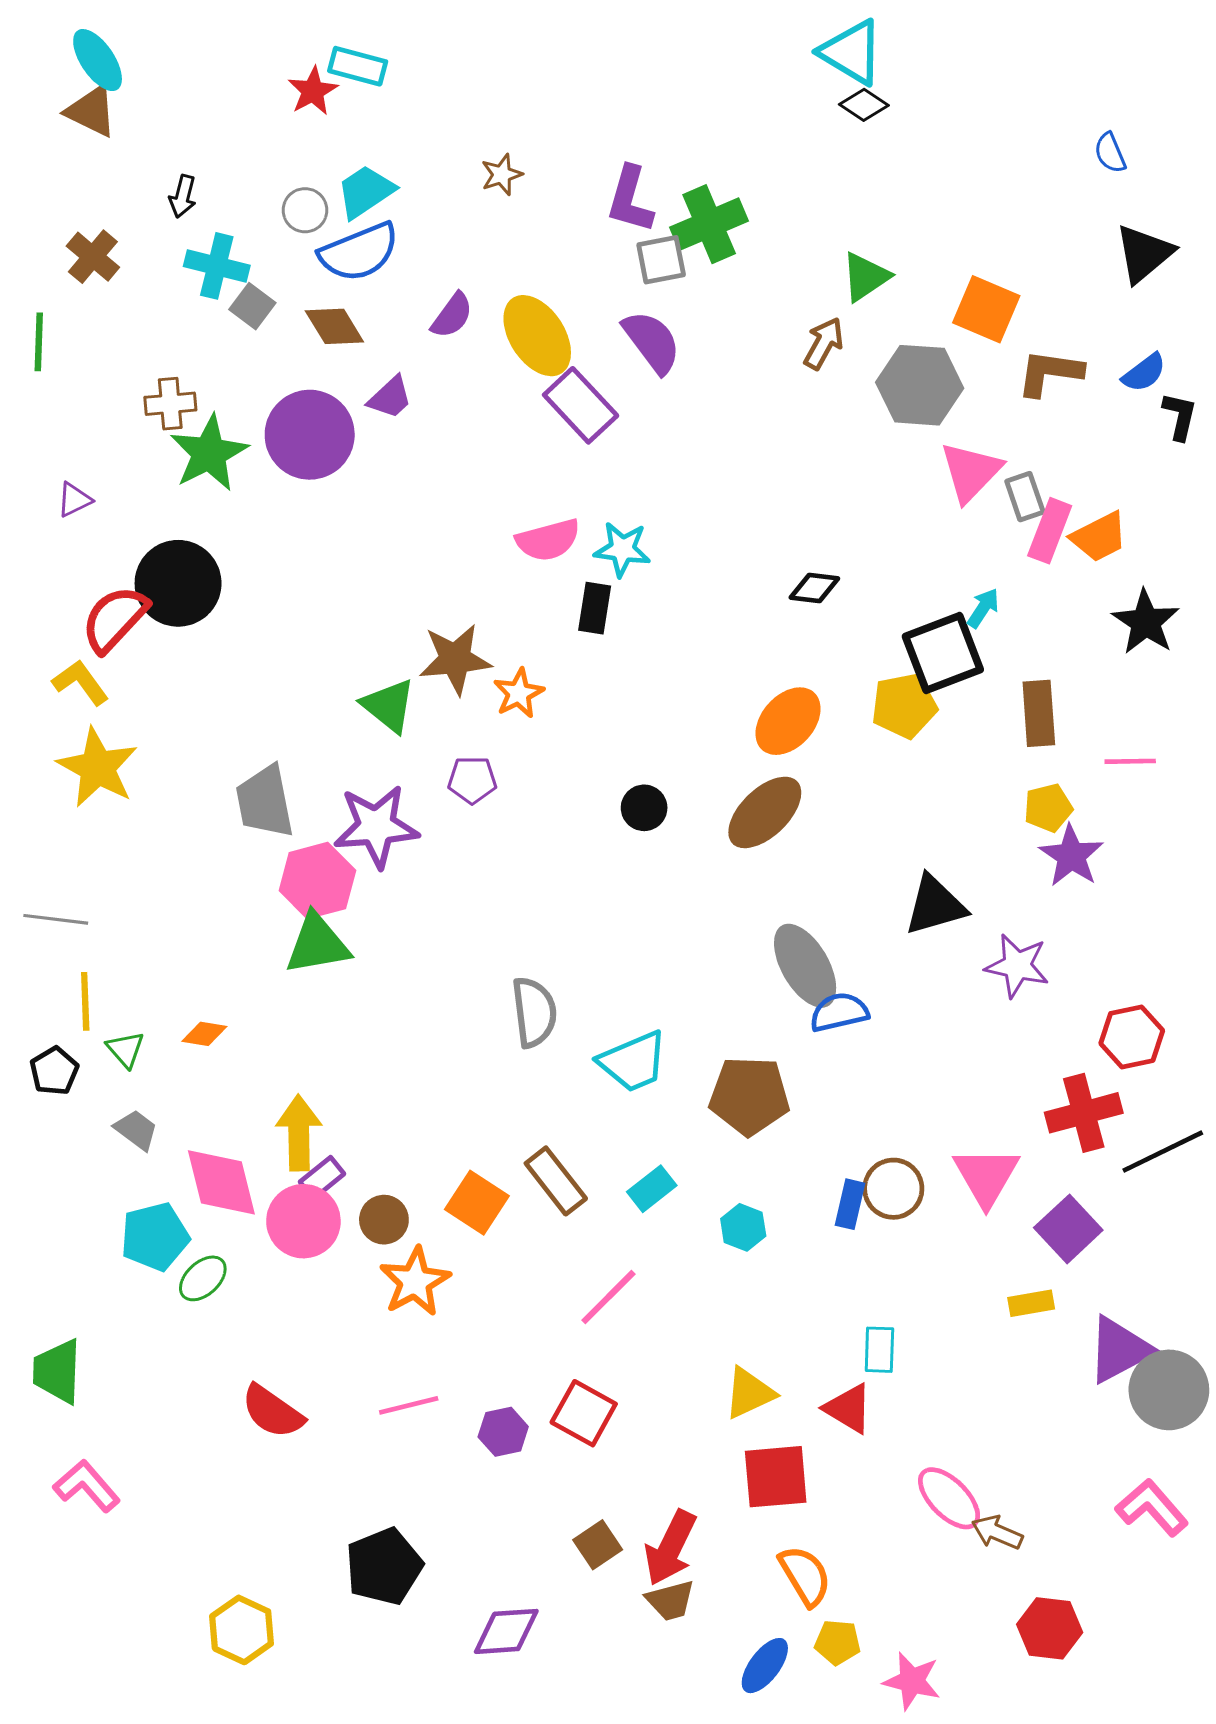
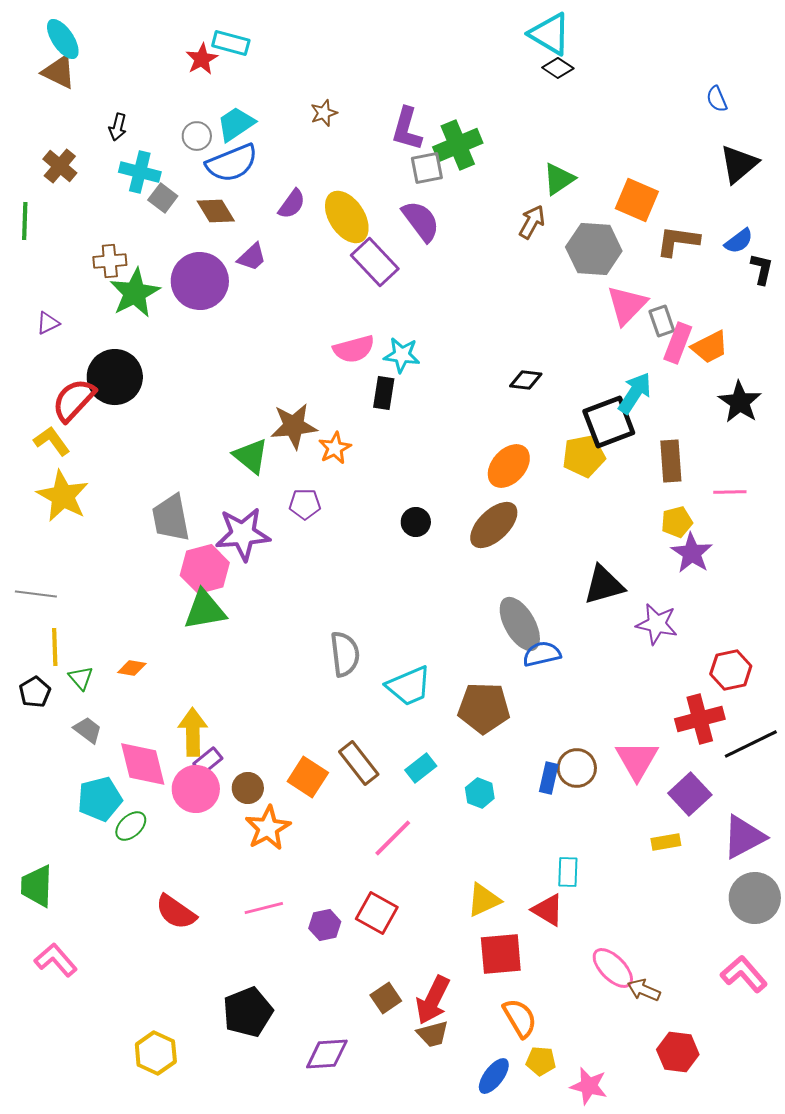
cyan arrow: (983, 608) -> (635, 393), size x1.6
purple triangle: (1119, 1350) -> (744, 837), moved

